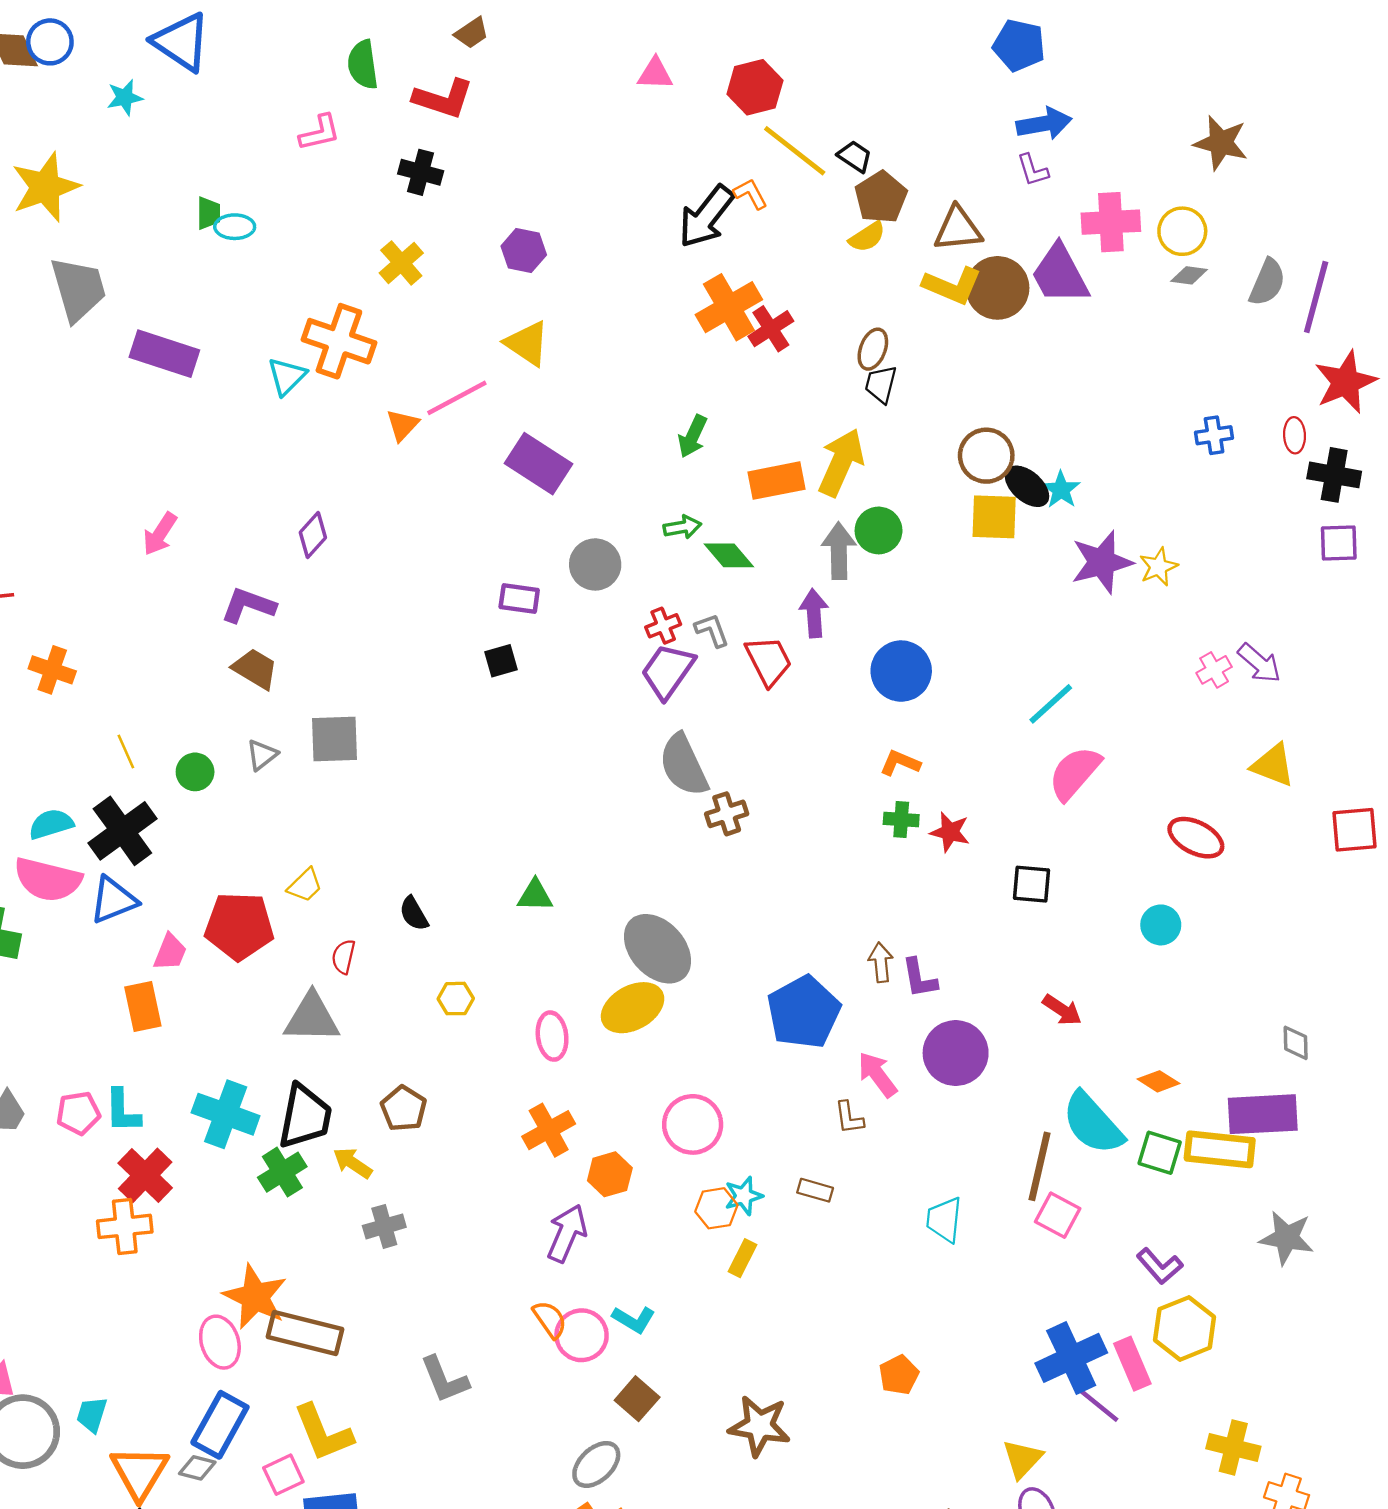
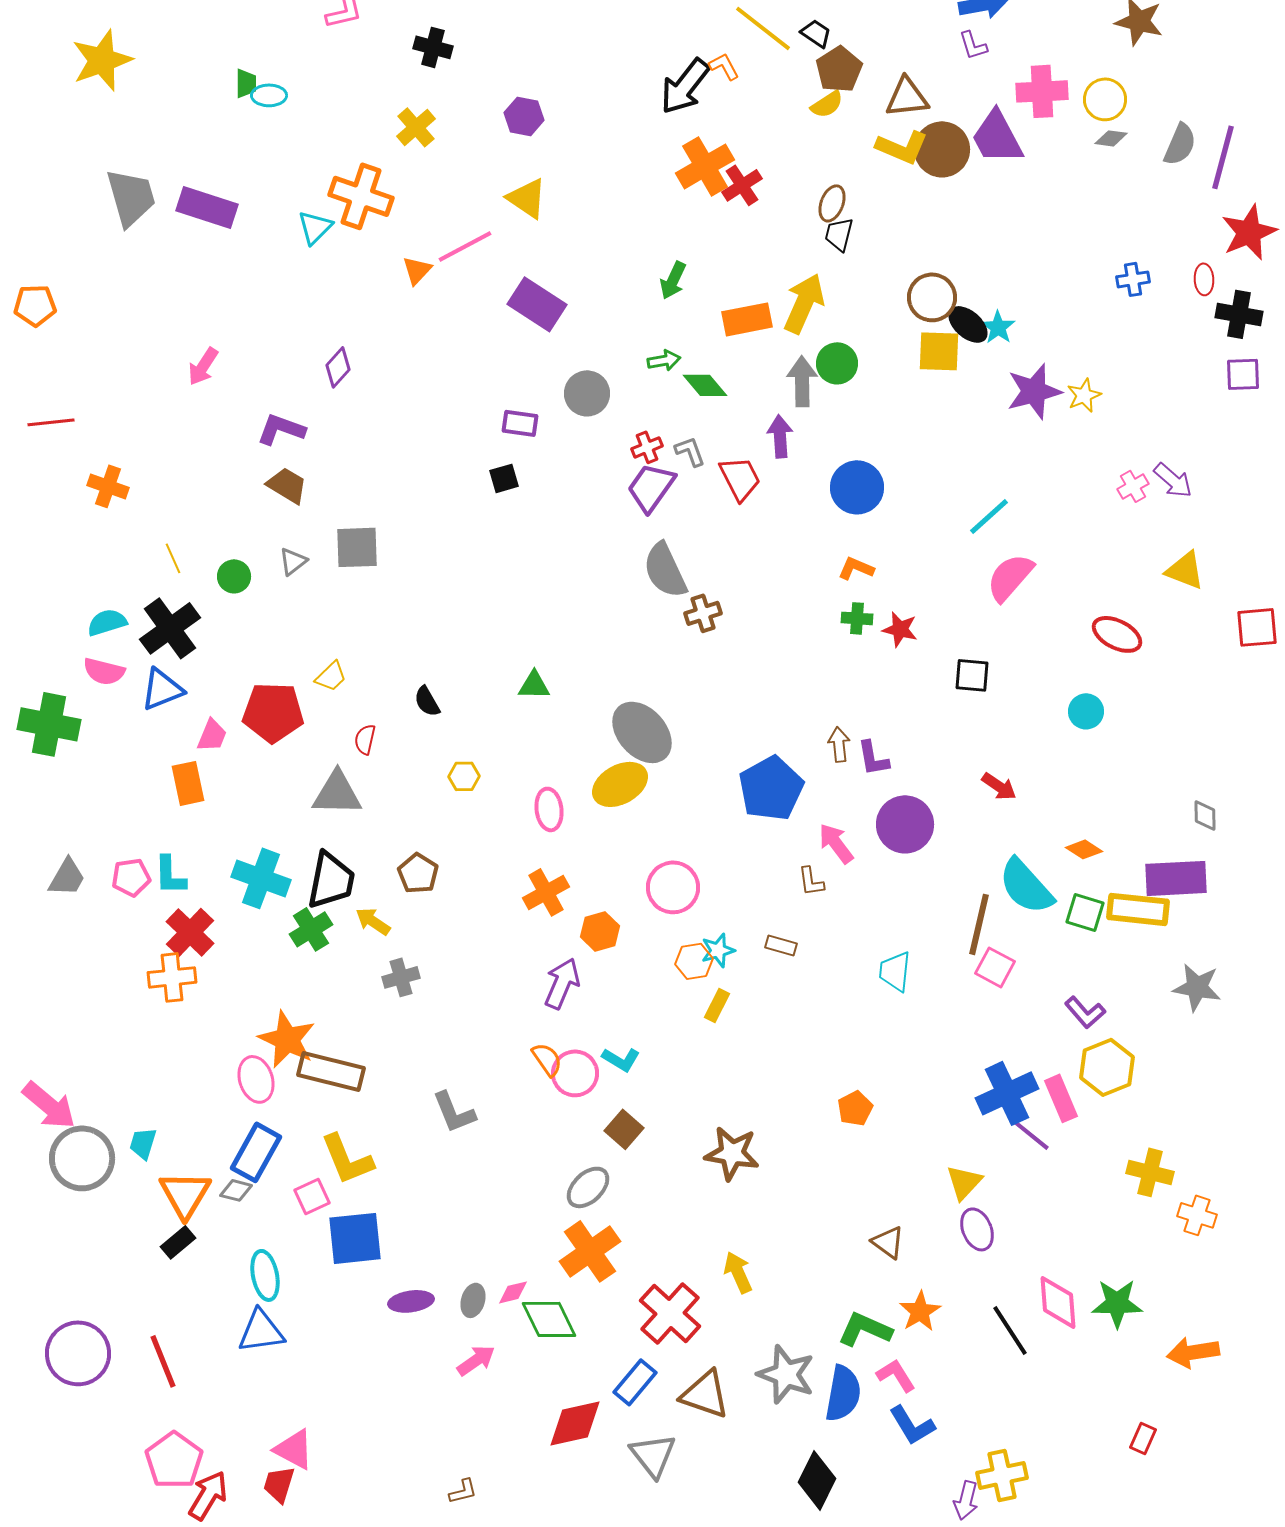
gray trapezoid: (78, 289) -> (131, 197), moved
pink semicircle: (48, 880) -> (104, 671), size x0.7

